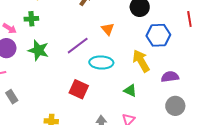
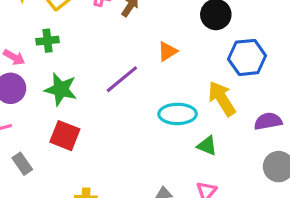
orange triangle: (108, 29) -> (167, 51), turned 40
cyan ellipse: (101, 63) -> (178, 114), moved
red square: (79, 89) -> (65, 136), moved

